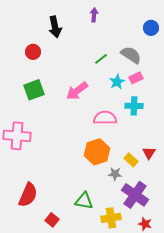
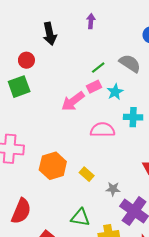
pink rectangle: (136, 78) -> (94, 87), moved
green square: (34, 90) -> (19, 87), moved
orange hexagon: (97, 152) -> (53, 166), moved
yellow rectangle: (131, 160) -> (87, 174), moved

